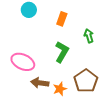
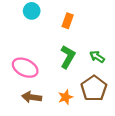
green arrow: (89, 36) -> (97, 57), moved, turned -40
brown arrow: (40, 83) -> (32, 97), moved

